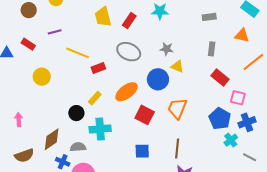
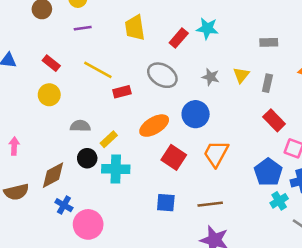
red rectangle: (129, 21) -> (179, 38), moved
purple line: (55, 32) -> (83, 28), moved
red rectangle: (28, 44) -> (51, 63), moved
yellow triangle: (177, 66) -> (241, 75), moved, turned 40
yellow rectangle: (95, 98) -> (109, 139), moved
black circle: (76, 113) -> (87, 158), moved
gray semicircle: (78, 147) -> (80, 126), moved
brown line: (177, 149) -> (210, 204), turned 72

